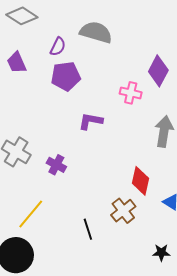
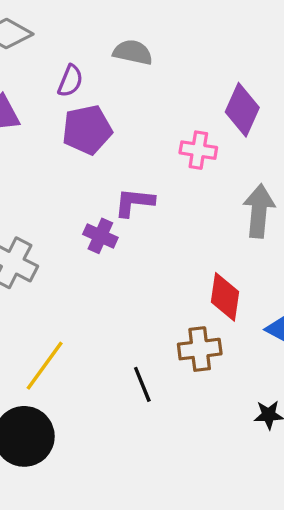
gray semicircle: (96, 32) -> (133, 52), size x0.7
purple cross: (56, 165) -> (100, 236), moved
brown cross: (123, 211) -> (200, 349), turned 35

